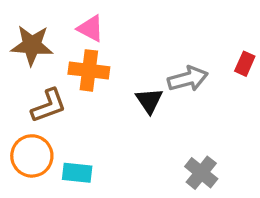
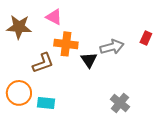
orange cross: (89, 70) -> (66, 44), moved
brown L-shape: (49, 106) -> (43, 63), moved

